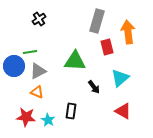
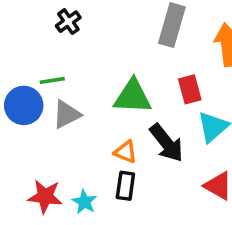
red rectangle: (107, 47) -> (190, 89), moved
black arrow: (94, 87) -> (166, 143), size x1.6
orange triangle: (37, 92) -> (125, 152), moved

